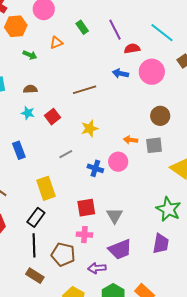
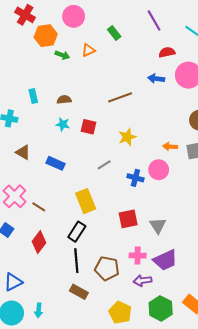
purple line: (115, 30) -> (154, 21), moved
green arrow: (30, 55) -> (62, 55), moved
red square: (53, 117) -> (89, 127), turned -35
blue rectangle: (19, 150) -> (56, 163), turned -42
pink cross: (84, 235) -> (138, 256), moved

